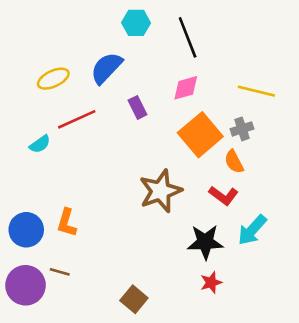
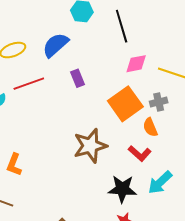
pink diamond: (186, 88) -> (136, 64), moved

